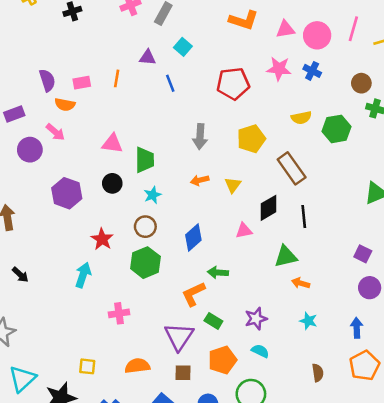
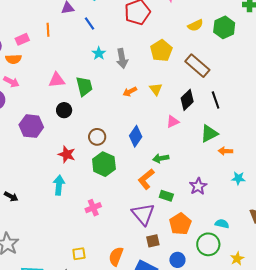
cyan star: (153, 195) -> (99, 53), moved
cyan semicircle: (260, 351) -> (222, 224), moved
orange semicircle: (137, 366) -> (116, 256), moved, turned -48

